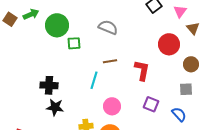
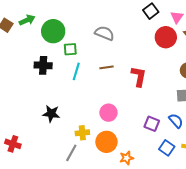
red circle: (169, 44) -> (166, 37), moved
cyan line: (94, 80) -> (76, 71), moved
black cross: (49, 85) -> (43, 65), moved
purple square: (151, 104) -> (152, 124), moved

